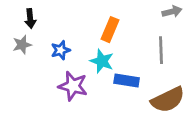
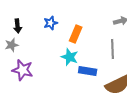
blue star: (61, 50) -> (51, 23), moved
purple star: (73, 86) -> (23, 70), moved

